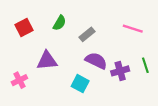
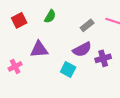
gray rectangle: (87, 34) -> (87, 25), moved
purple semicircle: (96, 61) -> (82, 49), turned 126

